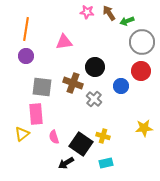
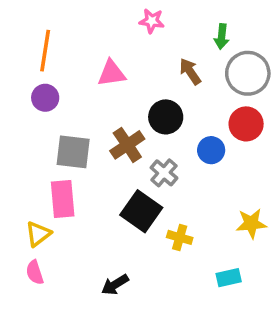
brown arrow: (109, 13) -> (190, 72), moved
green arrow: (127, 21) -> (222, 37), turned -64
brown cross: (73, 83) -> (127, 145), turned 36
pink semicircle: (54, 137) -> (35, 272), moved
black square: (81, 144) -> (141, 211), moved
cyan rectangle: (106, 163) -> (229, 278), moved

